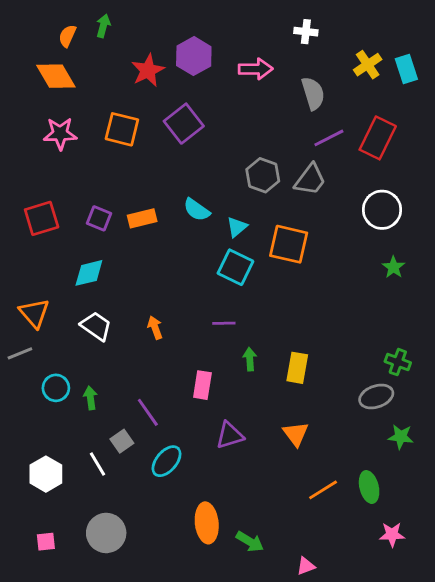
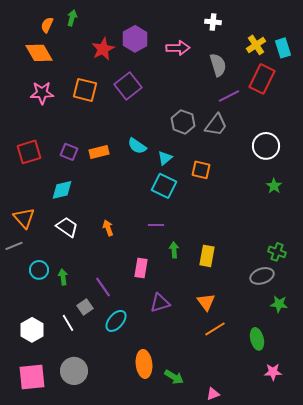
red rectangle: (378, 138) -> (262, 79), moved
orange square: (289, 244) -> (201, 170), size x0.7
orange line: (323, 490) -> (215, 329), moved
pink square: (46, 542) -> (32, 377), size x2.0

